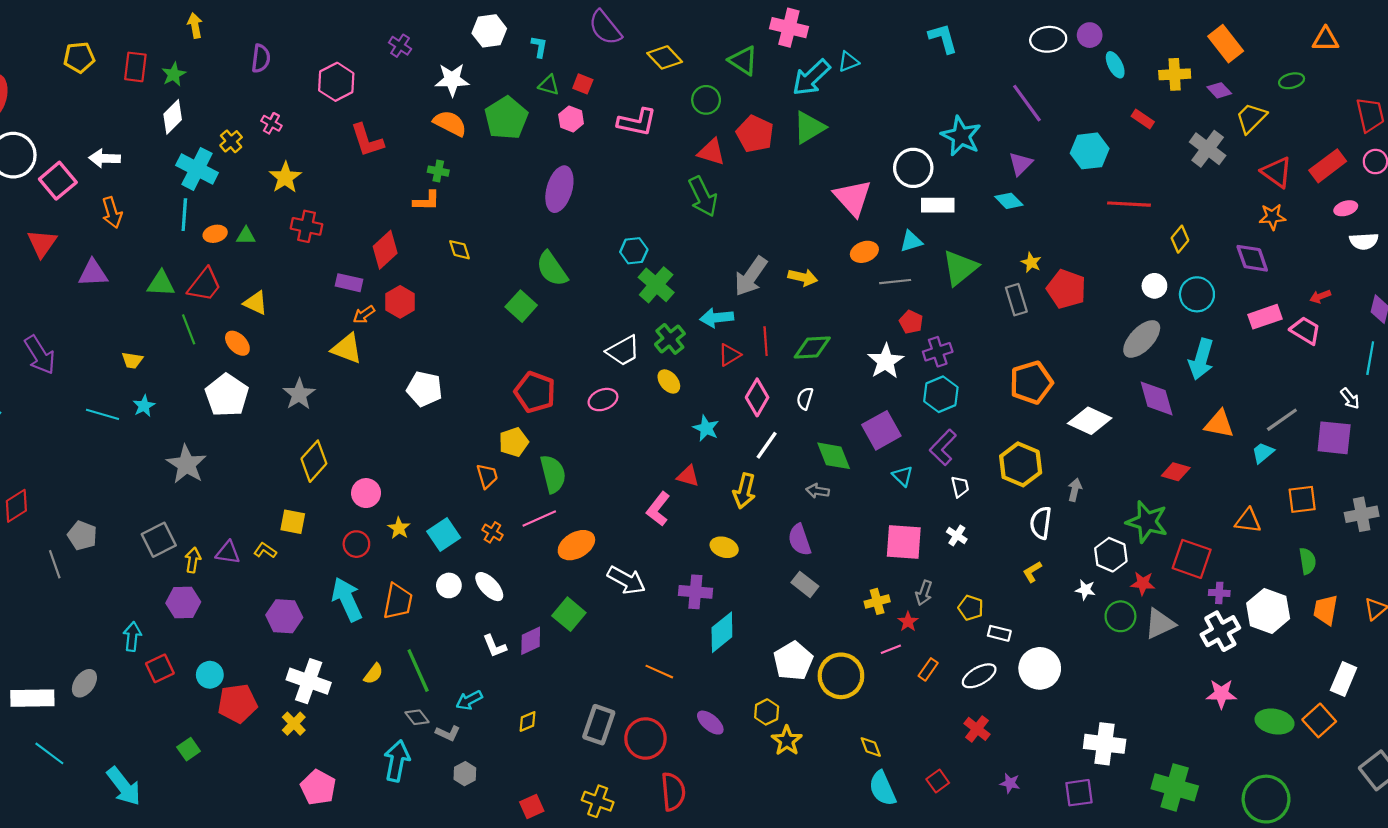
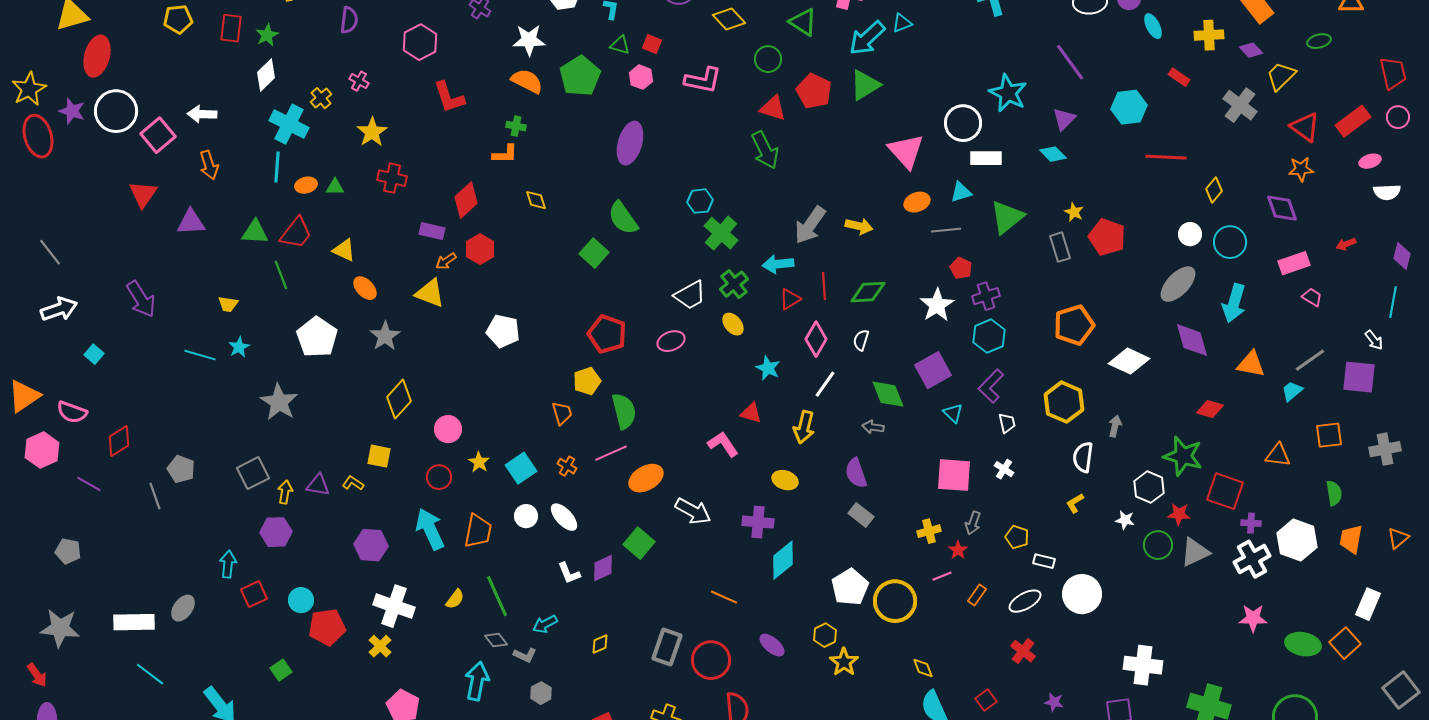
pink trapezoid: (1305, 330) -> (1312, 297), moved, size x0.7
orange ellipse: (237, 343) -> (365, 288), moved
pink L-shape: (658, 509) -> (723, 444), turned 108

